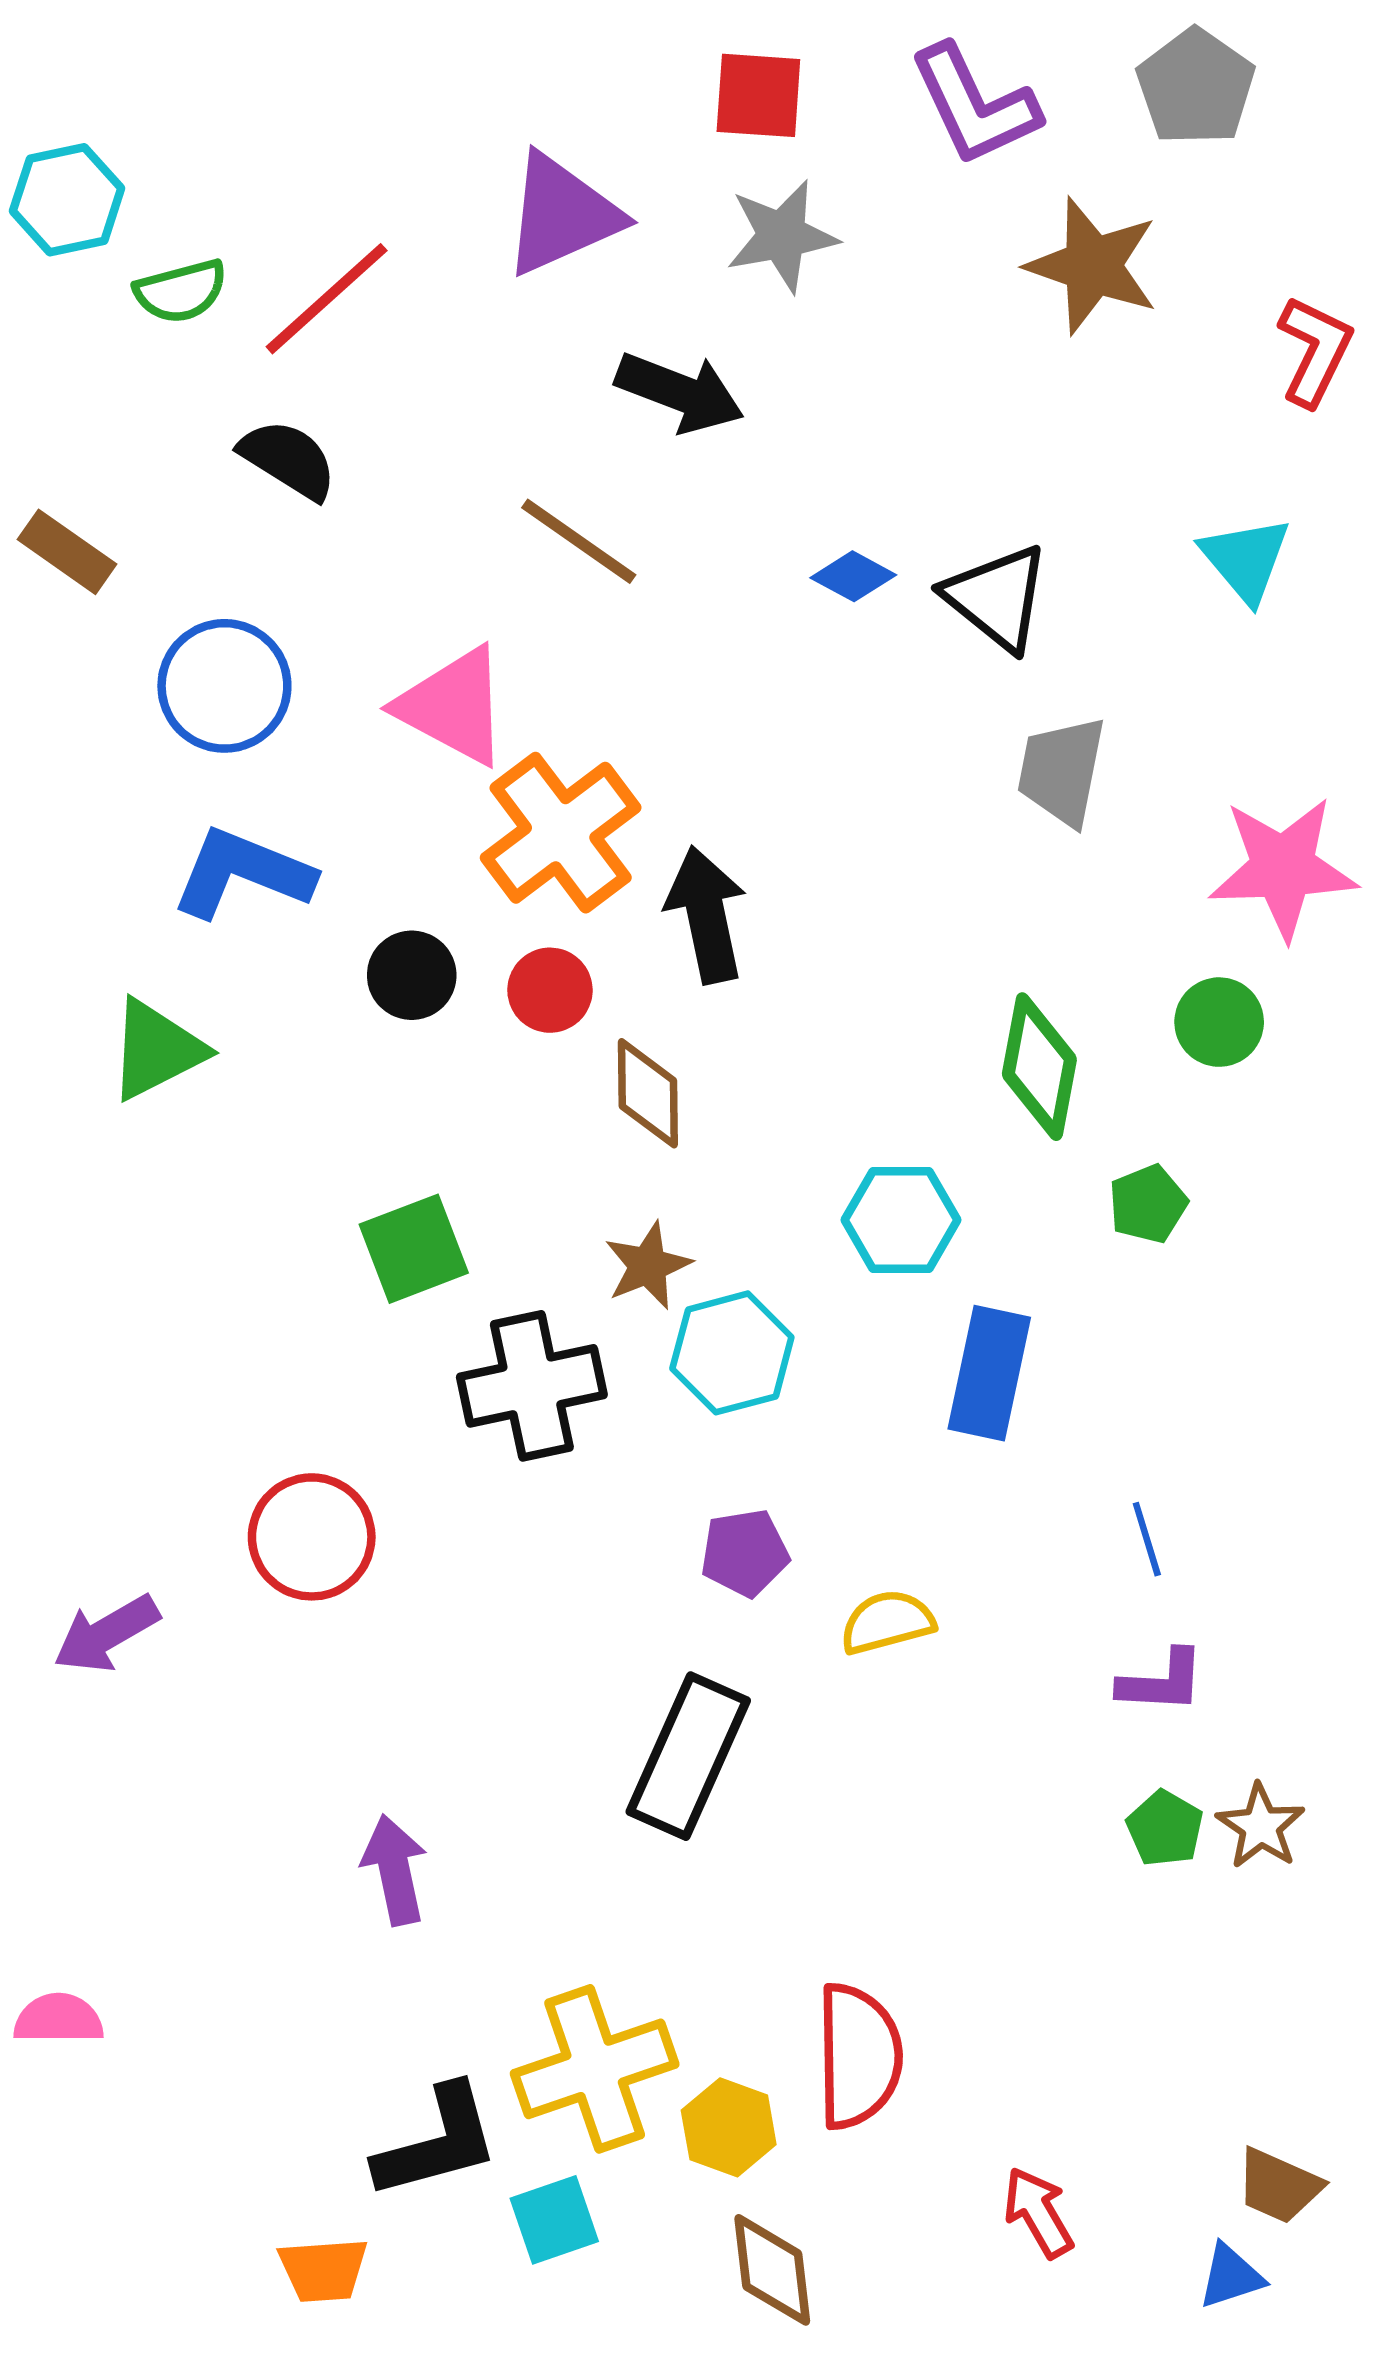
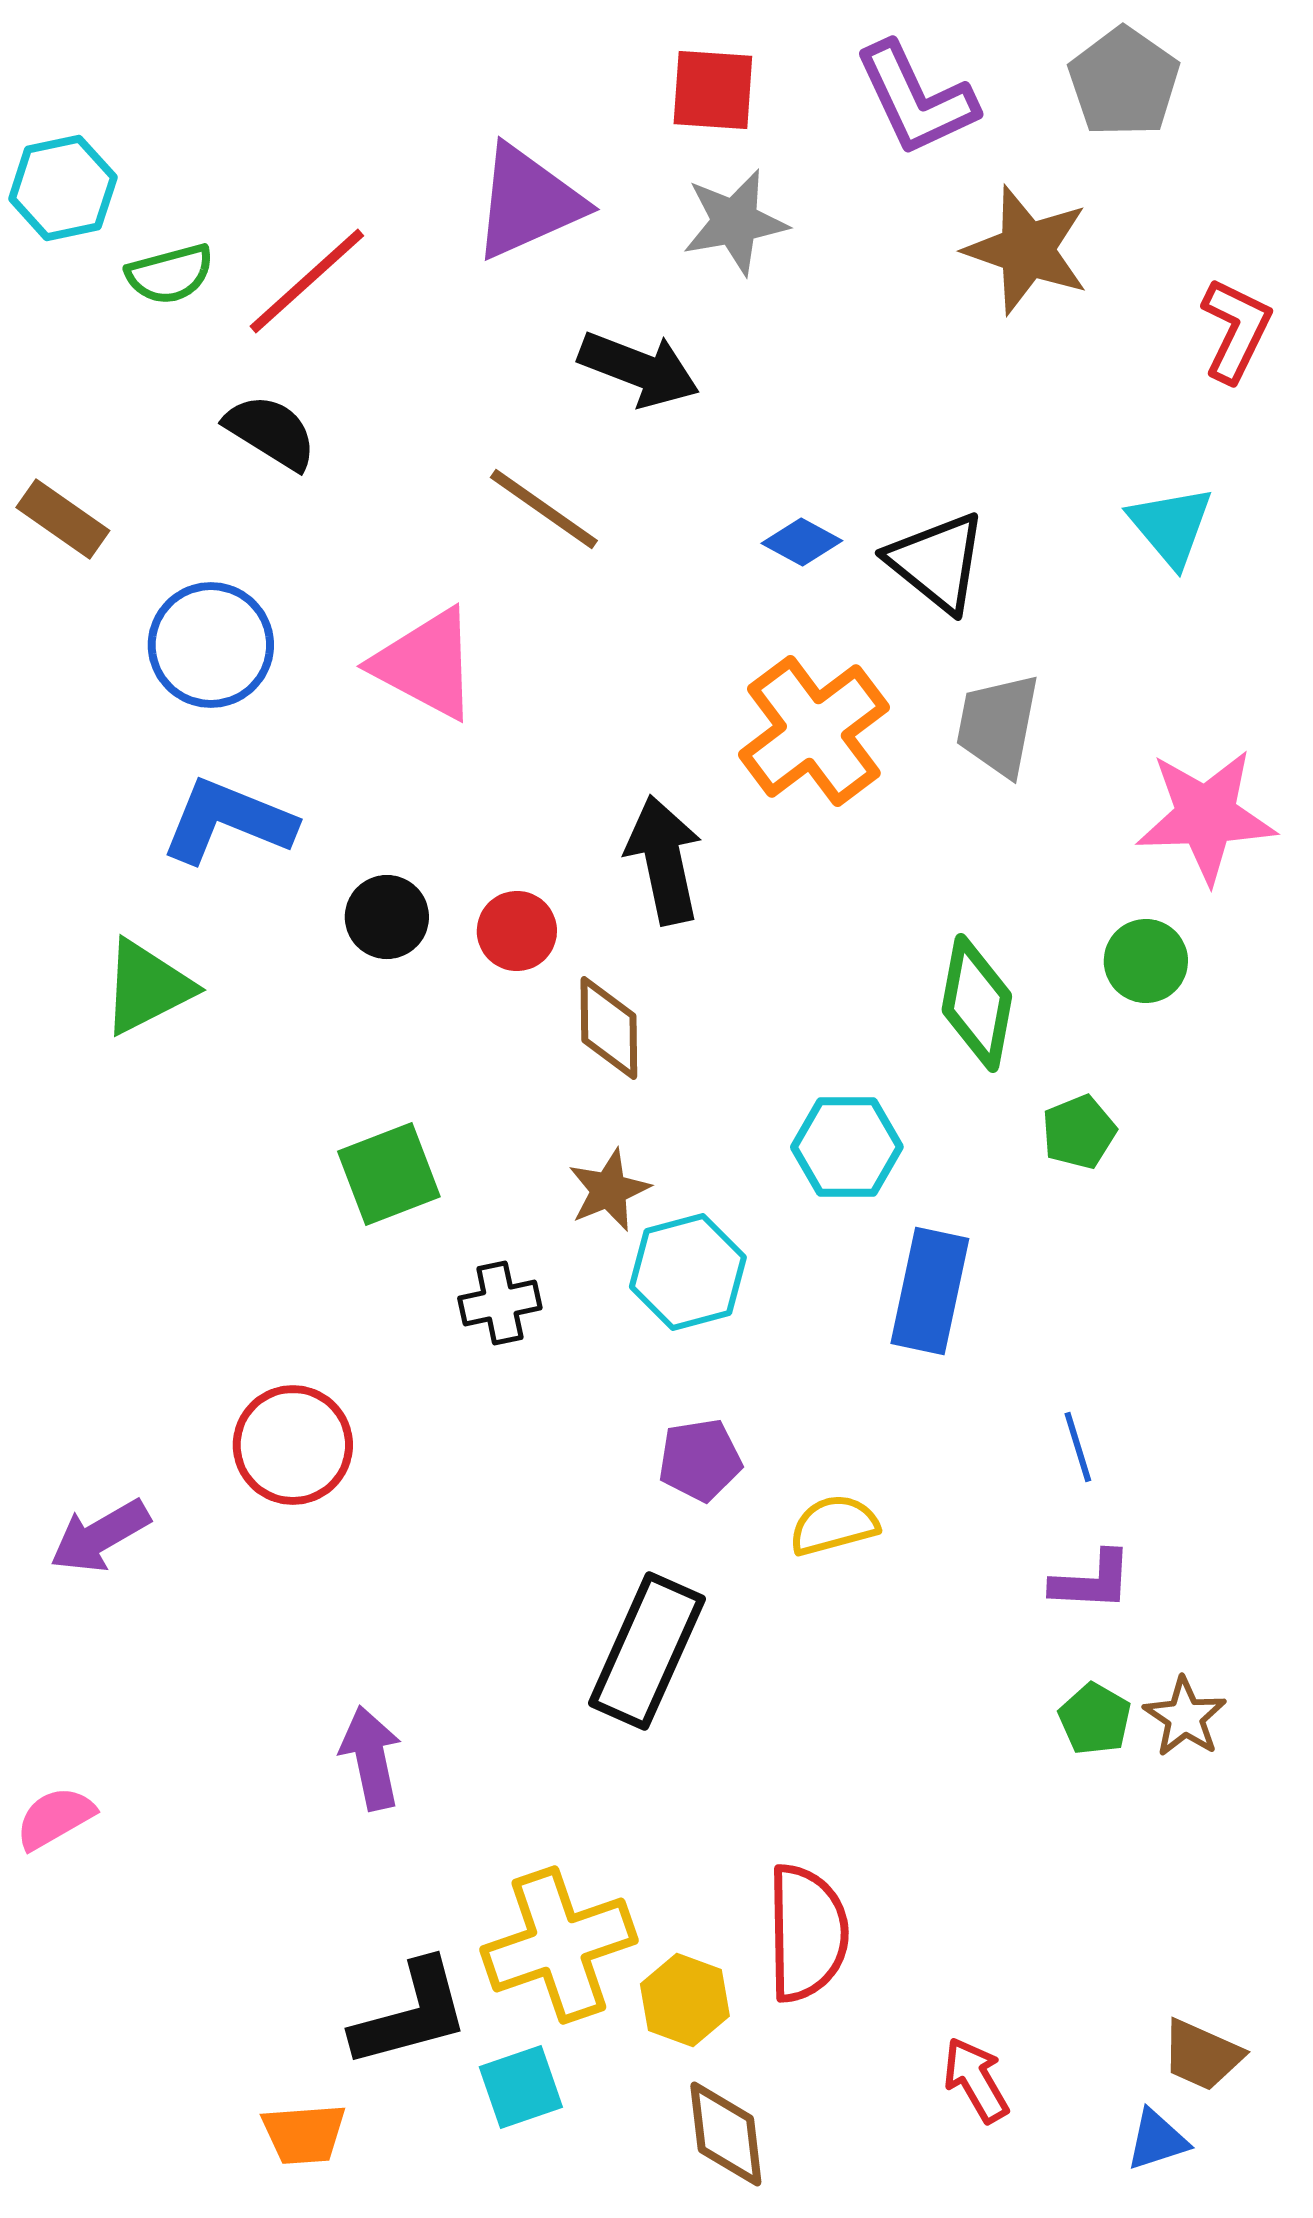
orange cross: (561, 833) -> (814, 731), moved
black cross: (532, 1386) -> (500, 1303), size x0.6
pink semicircle: (59, 2019) -> (55, 1818), moved, turned -30

